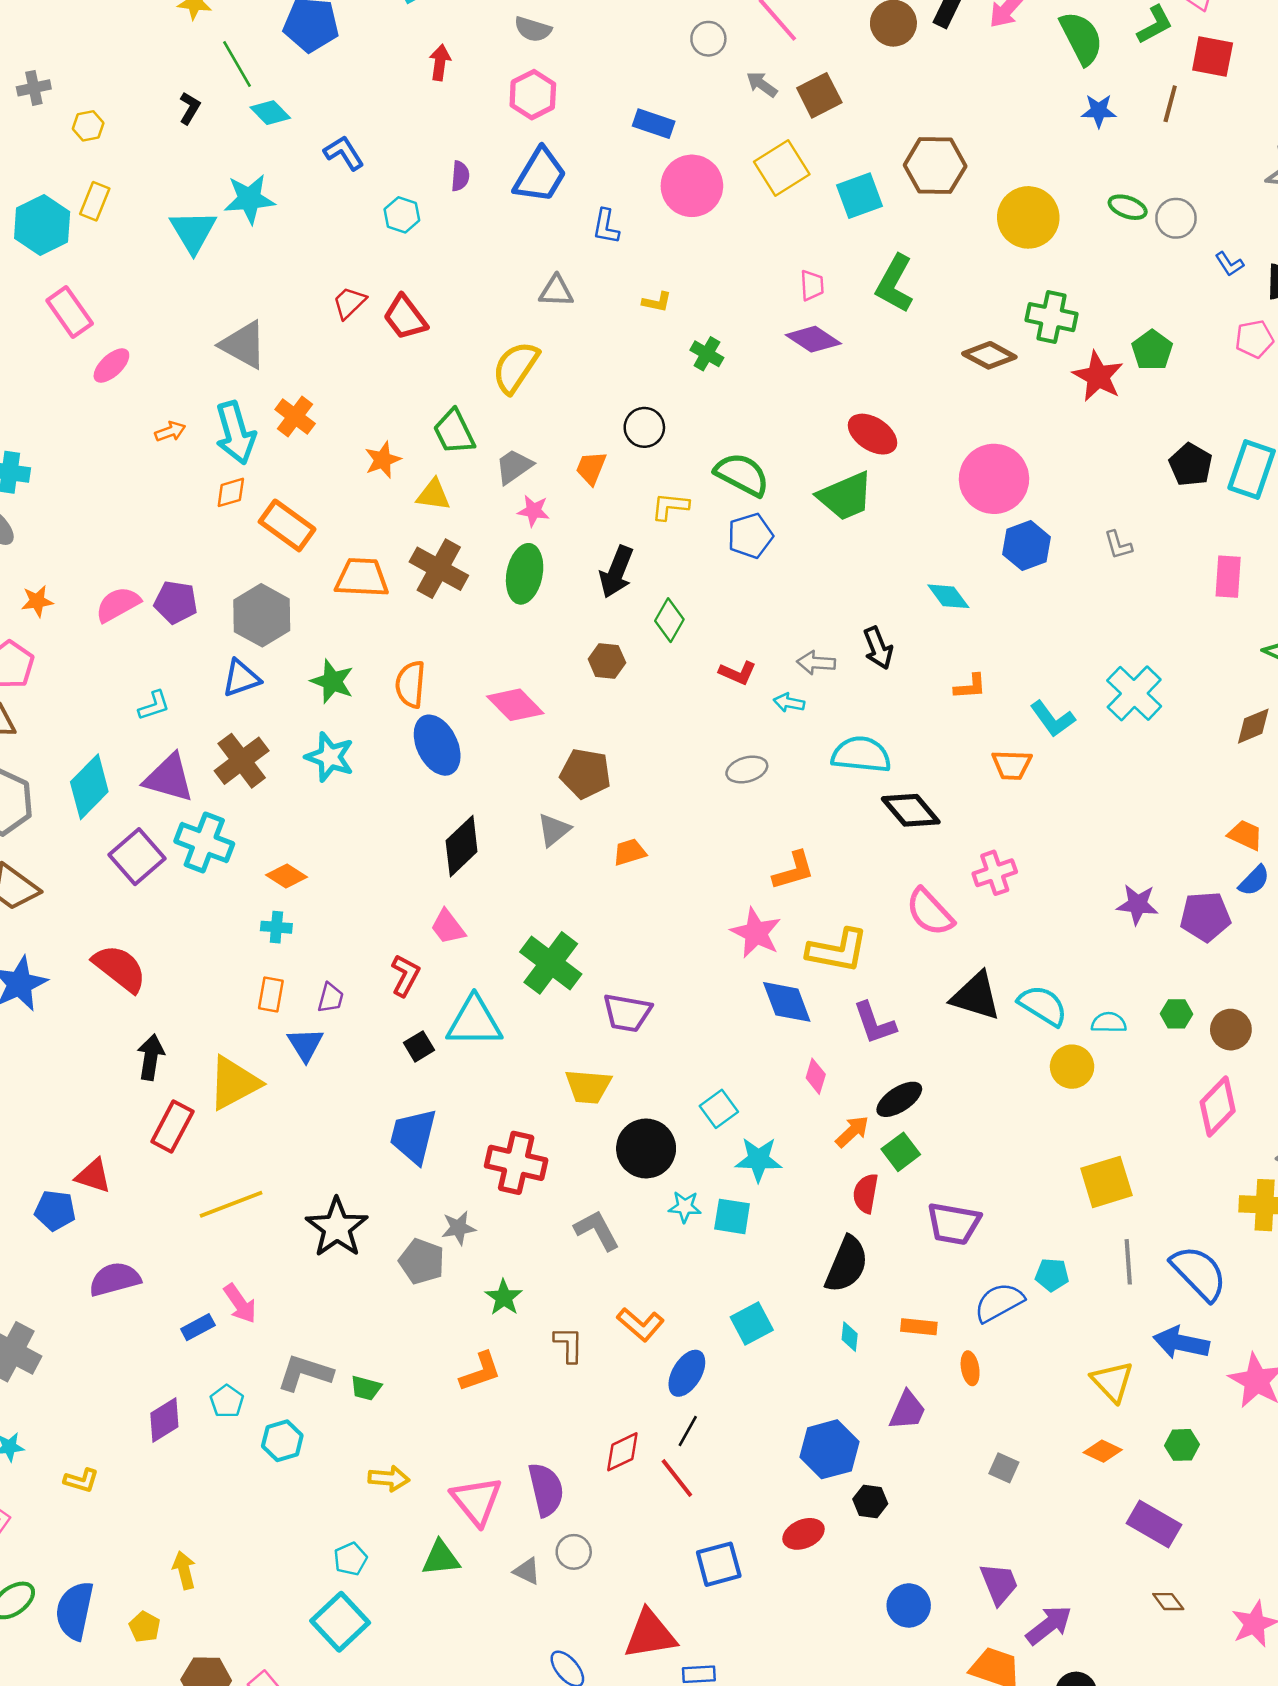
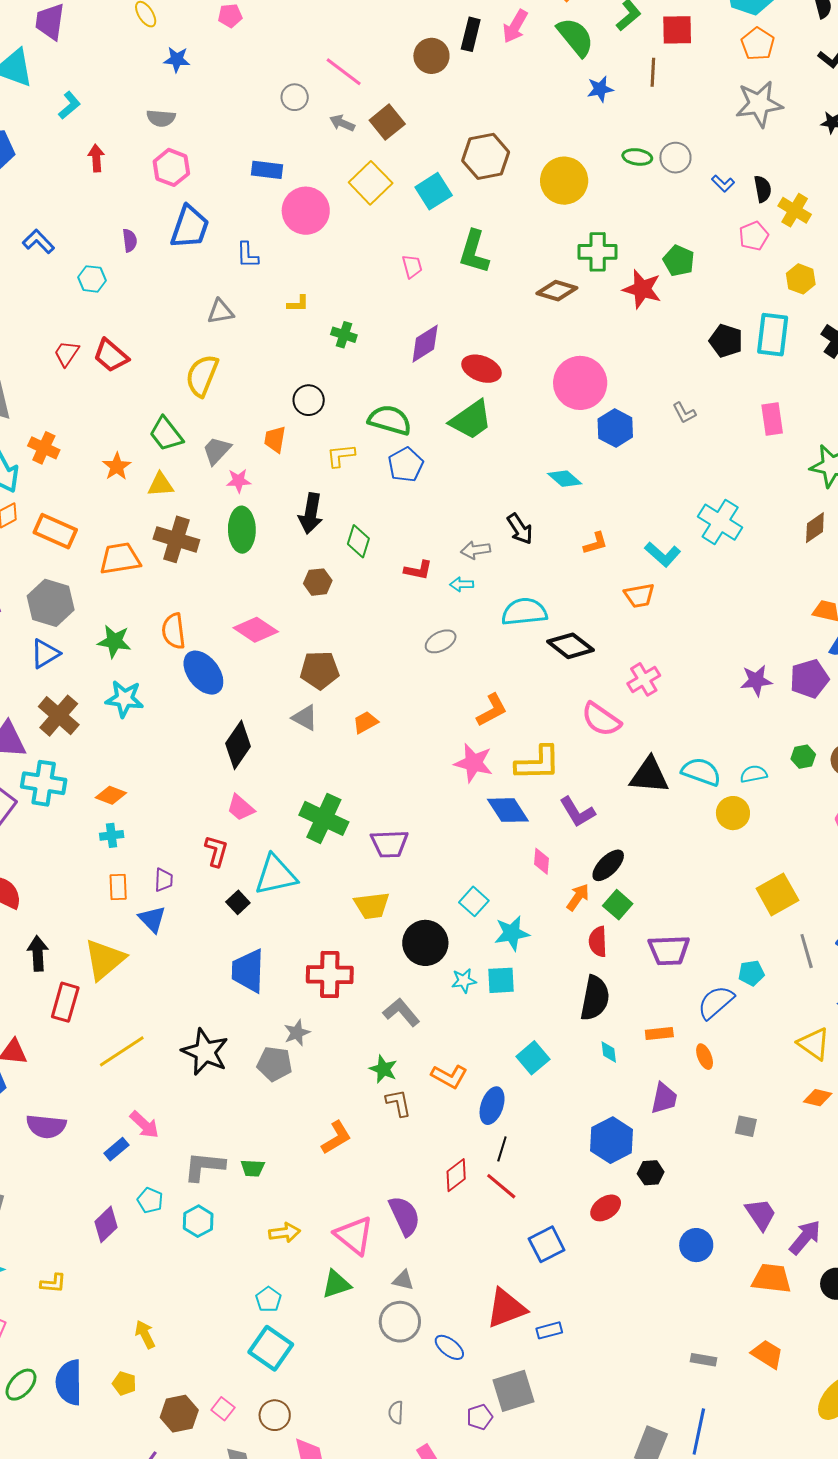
purple diamond: (813, 339) -> (425, 344), moved, turned -54
gray triangle: (554, 830) -> (305, 718), turned -40
purple semicircle: (115, 1279) -> (46, 1126), turned -147
green star: (504, 1297) -> (383, 1069), moved
gray circle: (574, 1552) -> (400, 1322), moved, size x1.5

